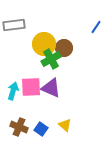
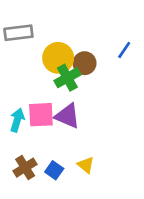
blue line: (96, 27) -> (124, 50), moved
brown cross: (19, 127) -> (25, 168), turned 36

